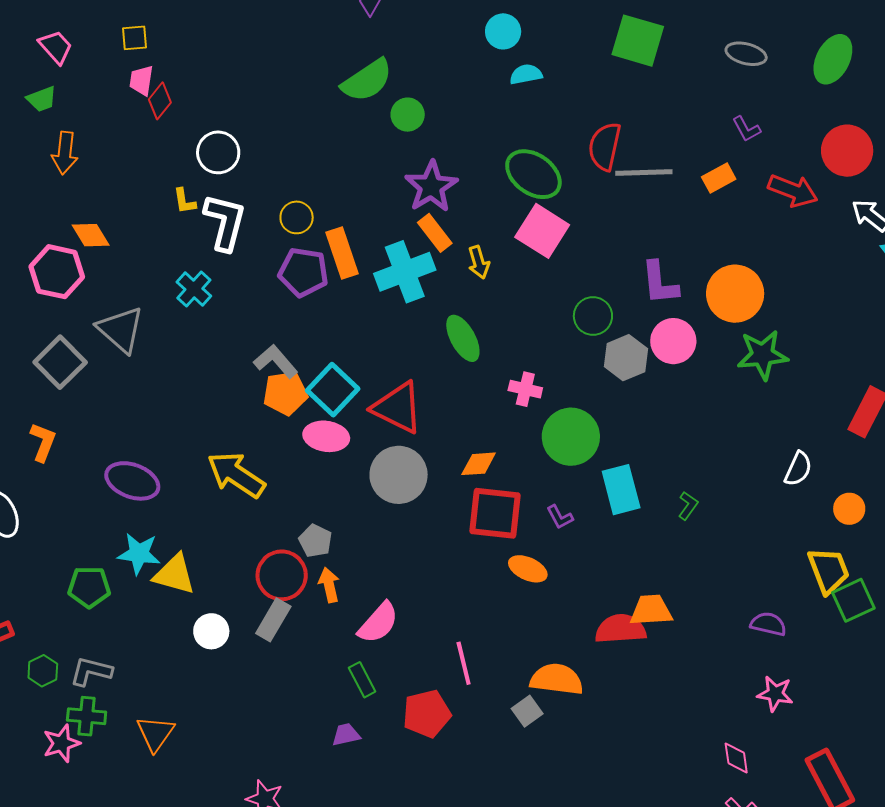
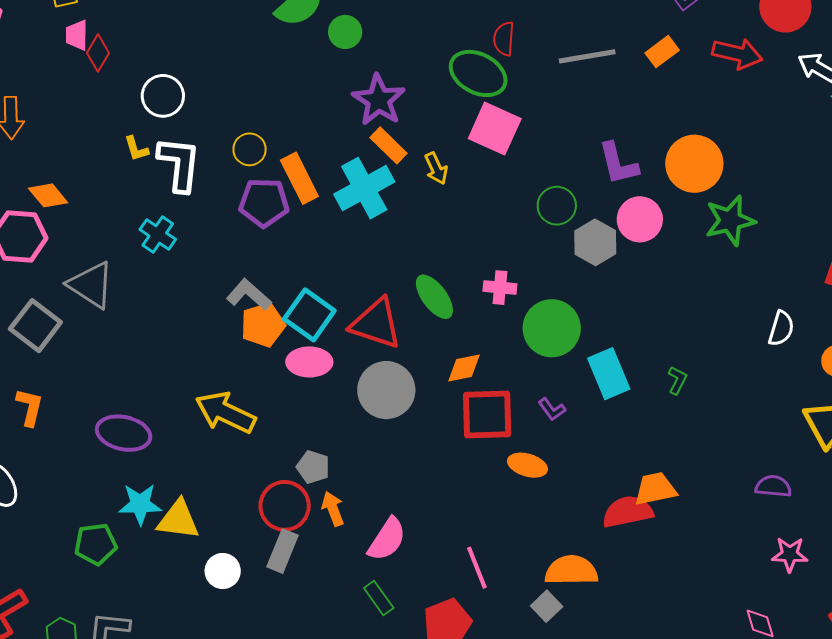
red semicircle: (605, 146) -> (504, 39), moved, size x0.7
green ellipse: (463, 338) -> (434, 297), moved

